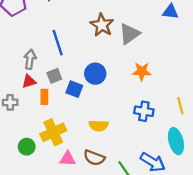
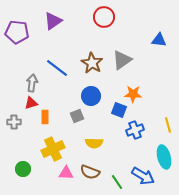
brown star: (102, 25) -> (92, 63), moved
blue line: (58, 43) -> (57, 68), turned -35
gray square: (54, 76) -> (77, 116), moved
blue square: (74, 89) -> (119, 110), moved
blue cross: (144, 111) -> (135, 130), turned -30
green circle: (27, 147) -> (23, 169), moved

